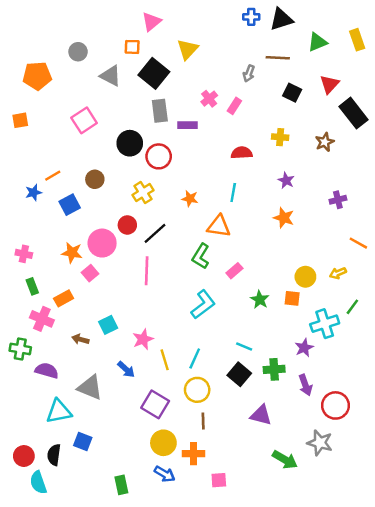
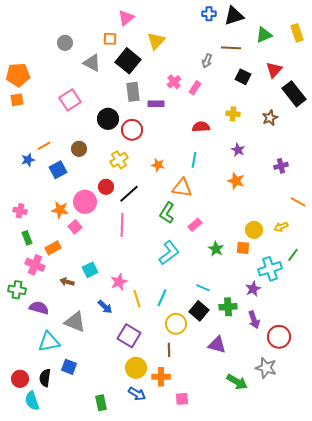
orange pentagon: (37, 76) -> (18, 75), moved
yellow circle: (197, 390) -> (176, 324), moved

